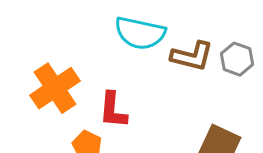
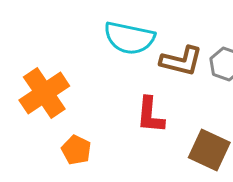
red L-shape: (113, 110) -> (150, 115), moved

